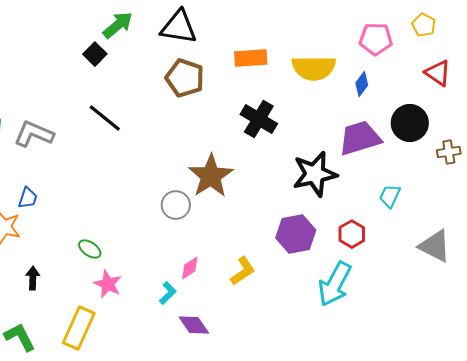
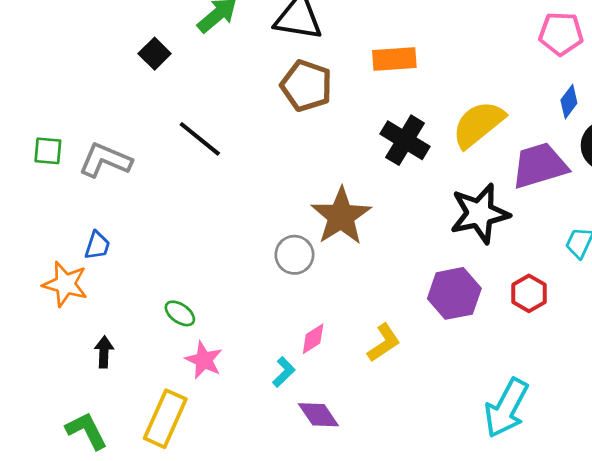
black square: (95, 54) -> (155, 54), moved
yellow semicircle: (314, 68) -> (478, 124), moved, turned 141
blue diamond: (362, 84) -> (569, 102), moved
cyan arrow: (335, 284) -> (506, 408), moved

